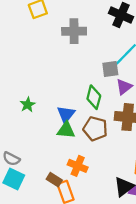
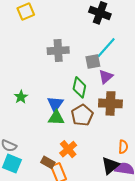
gray cross: (74, 31) -> (58, 51), moved
brown pentagon: (95, 129) -> (82, 115), turned 30
orange cross: (78, 166) -> (68, 149), turned 30

